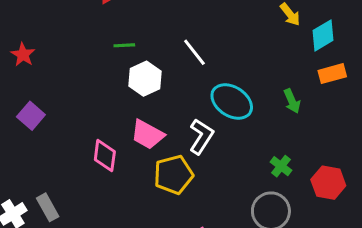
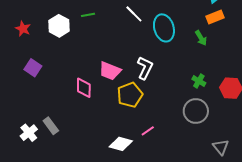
orange rectangle: (332, 74) -> (215, 17), moved
white hexagon: (145, 79) -> (59, 26), moved
cyan ellipse: (232, 101) -> (164, 28), moved, turned 48

